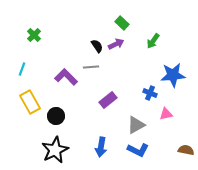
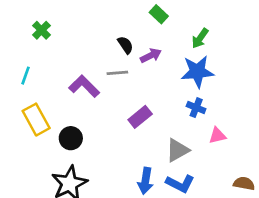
purple arrow: (116, 44) -> (151, 56), moved
blue star: (173, 75) -> (197, 72), moved
blue arrow: (101, 147) -> (145, 181), moved

